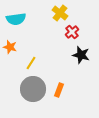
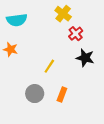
yellow line: (31, 63) -> (49, 66), moved
gray circle: (33, 89) -> (35, 94), size x0.7

